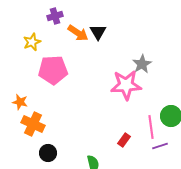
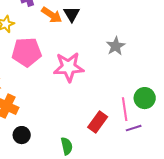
pink star: (126, 85) -> (69, 67), moved
red rectangle: (124, 140) -> (98, 122), size x1.5

